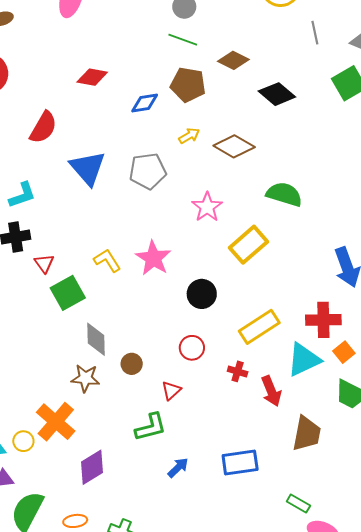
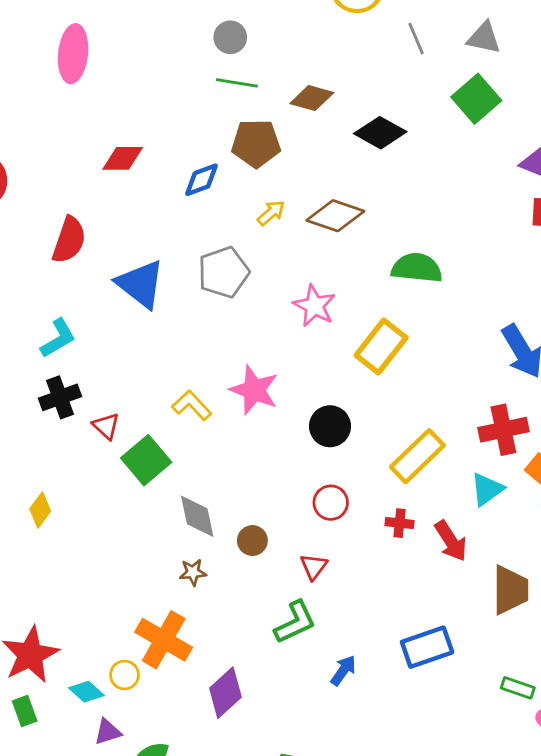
cyan triangle: (304, 360) -> (487, 489), size x0.7
brown star: (85, 378) -> (193, 572), size x0.7

